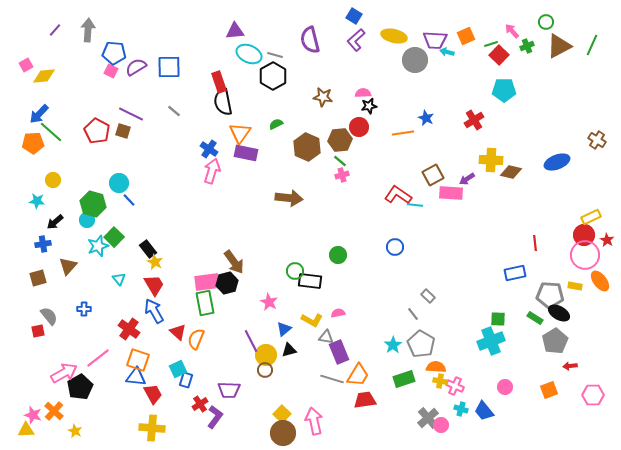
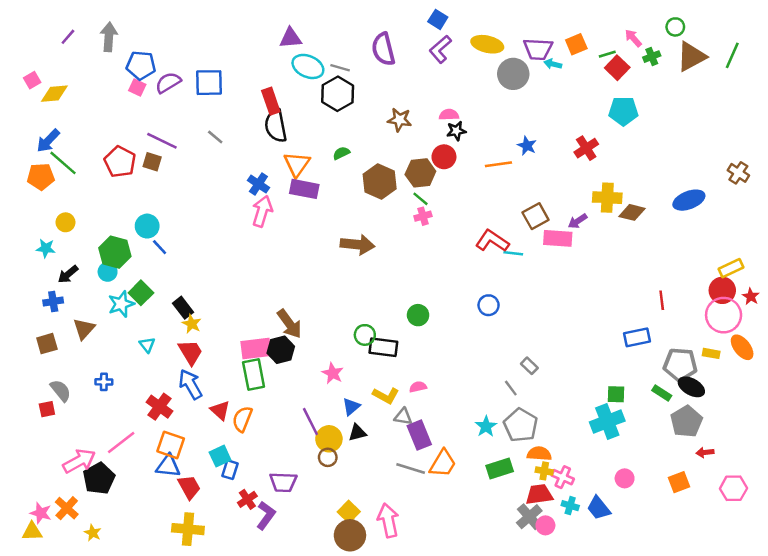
red trapezoid: (365, 400) -> (539, 494), moved

